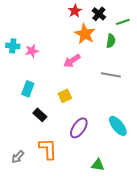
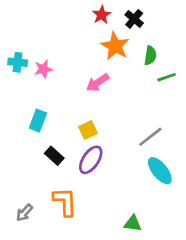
green line: (123, 22) -> (167, 77), moved
gray line: (111, 75) -> (150, 137), moved, turned -48
purple ellipse: (79, 128) -> (91, 160), moved

